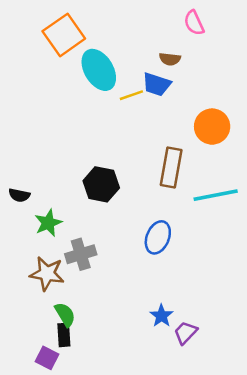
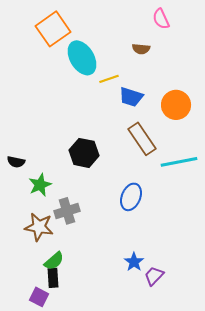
blue trapezoid: (157, 84) -> (131, 97), moved
brown rectangle: (171, 167) -> (142, 139), turned -44
green semicircle: (65, 315) -> (54, 261), turned 80

